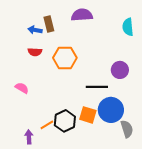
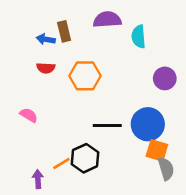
cyan semicircle: (128, 27) -> (139, 37), moved
purple circle: (120, 70) -> (165, 78), moved
black line: (97, 87) -> (107, 126), moved
blue circle: (111, 110) -> (148, 124), moved
orange square: (88, 115) -> (157, 150), moved

